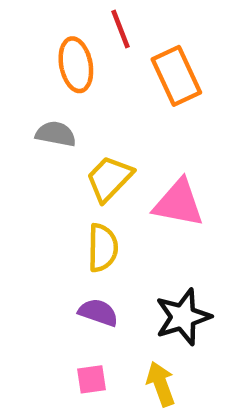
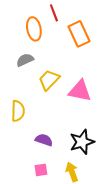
gray semicircle: (56, 134) -> (25, 60), turned -36
yellow semicircle: (103, 248) -> (18, 111), moved

